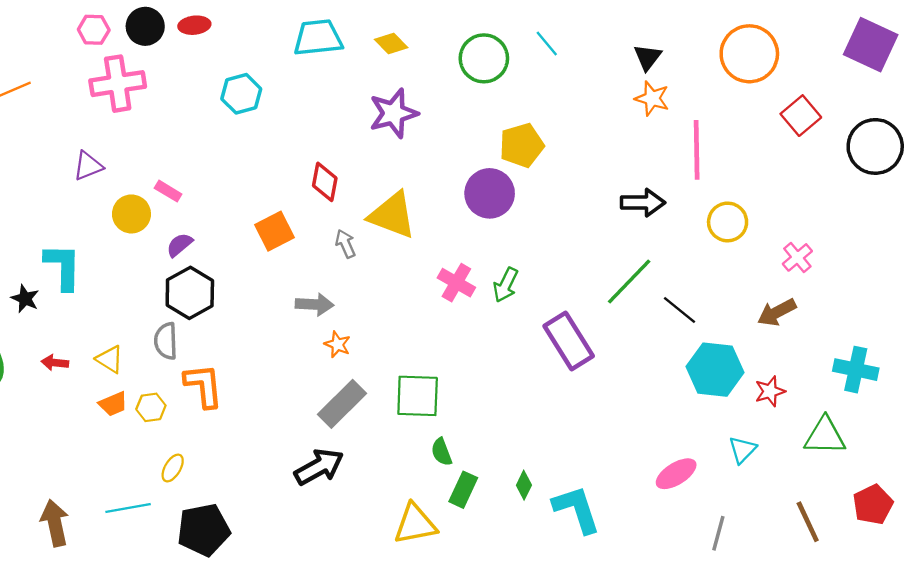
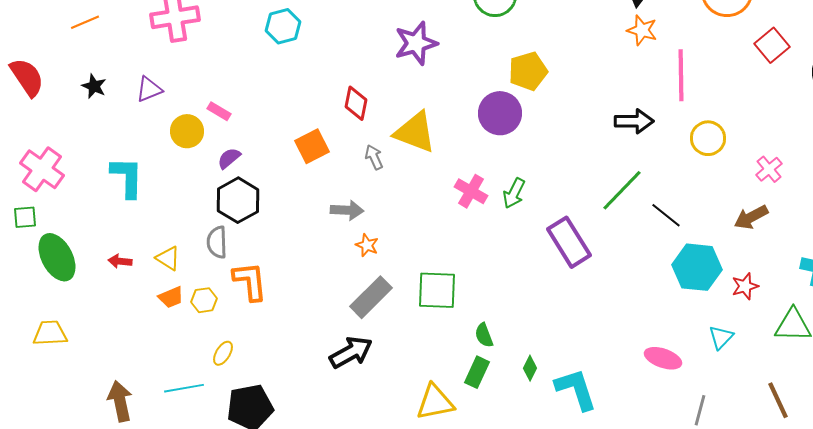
black star: (25, 299) -> (94, 86), moved
green semicircle: (442, 452) -> (484, 335), moved
pink ellipse: (676, 474) -> (663, 358), turned 51

